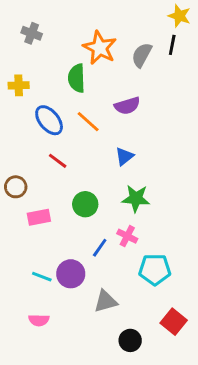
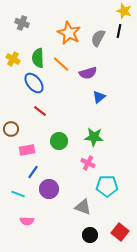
green semicircle: (77, 78) -> (38, 58), moved
yellow cross: (19, 85) -> (13, 59), turned 32
orange line: (88, 122) -> (61, 64), moved
blue triangle: (124, 156) -> (99, 97), moved
blue line: (100, 248) -> (33, 172), moved
cyan line: (42, 277) -> (18, 194), moved
gray triangle: (106, 301) -> (83, 207), moved, turned 36
red square: (174, 322) -> (120, 232), moved

